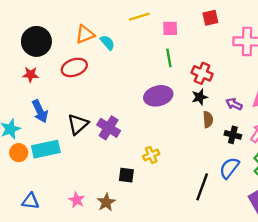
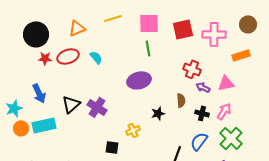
yellow line: (139, 17) -> (113, 18), moved
red square: (210, 18) -> (183, 29), moved, size x1.5
pink square: (170, 28) -> (149, 23), size x1.5
cyan semicircle: (107, 43) -> (96, 57), moved
red cross: (202, 73) -> (192, 69), moved
red star: (31, 75) -> (45, 58), moved
black star: (200, 97) -> (158, 113), moved

